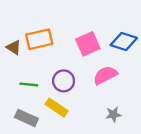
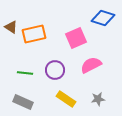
blue diamond: (124, 42) -> (103, 18), moved
brown triangle: (14, 47) -> (11, 27), moved
yellow rectangle: (57, 108) -> (66, 99), moved

